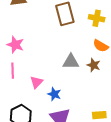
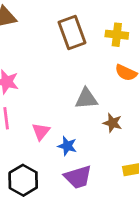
brown star: (94, 65) -> (112, 123), moved

